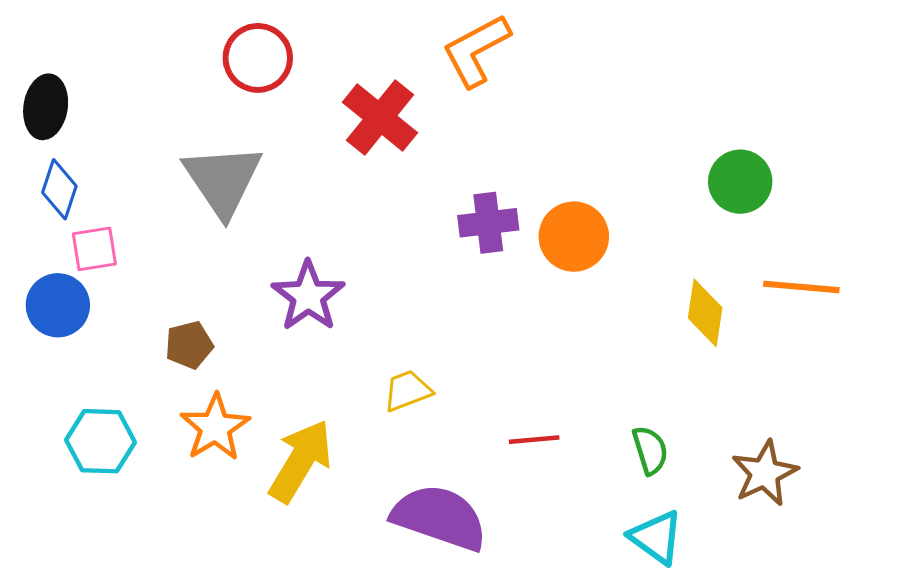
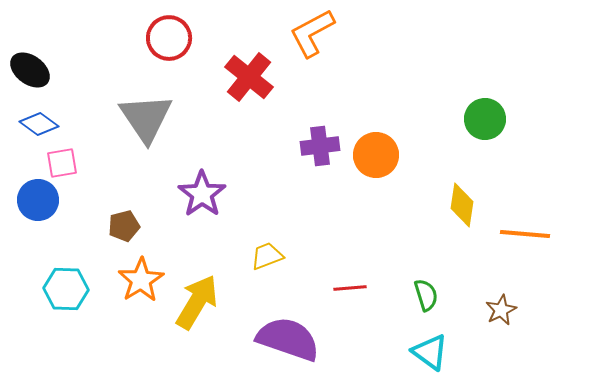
black ellipse: (46, 107) -> (30, 70), turned -63
blue diamond: (59, 189) -> (39, 124), turned -72
orange line: (801, 287) -> (525, 234), moved
brown star: (765, 473) -> (501, 310), size x0.7

